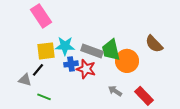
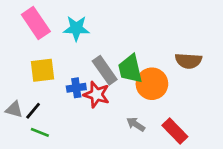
brown semicircle: (154, 44) -> (188, 61), turned -42
cyan star: (65, 46) -> (76, 28), moved
gray rectangle: (92, 51) -> (105, 70), turned 35
black line: (38, 70) -> (33, 111), moved

